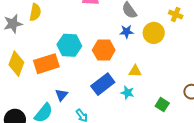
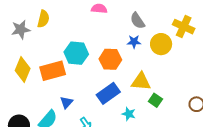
yellow cross: (176, 15) -> (184, 27), size x1.5
yellow triangle: (135, 71) -> (141, 82), size x1.5
cyan star: (127, 93) -> (129, 114), moved
green square: (162, 105) -> (155, 100), moved

